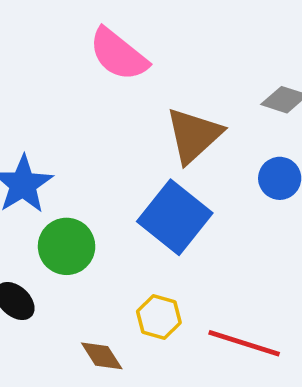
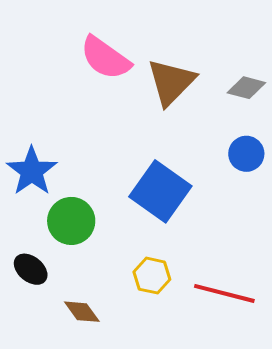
brown triangle: (194, 135) -> (171, 82), moved
brown diamond: (102, 356) -> (82, 312), moved

